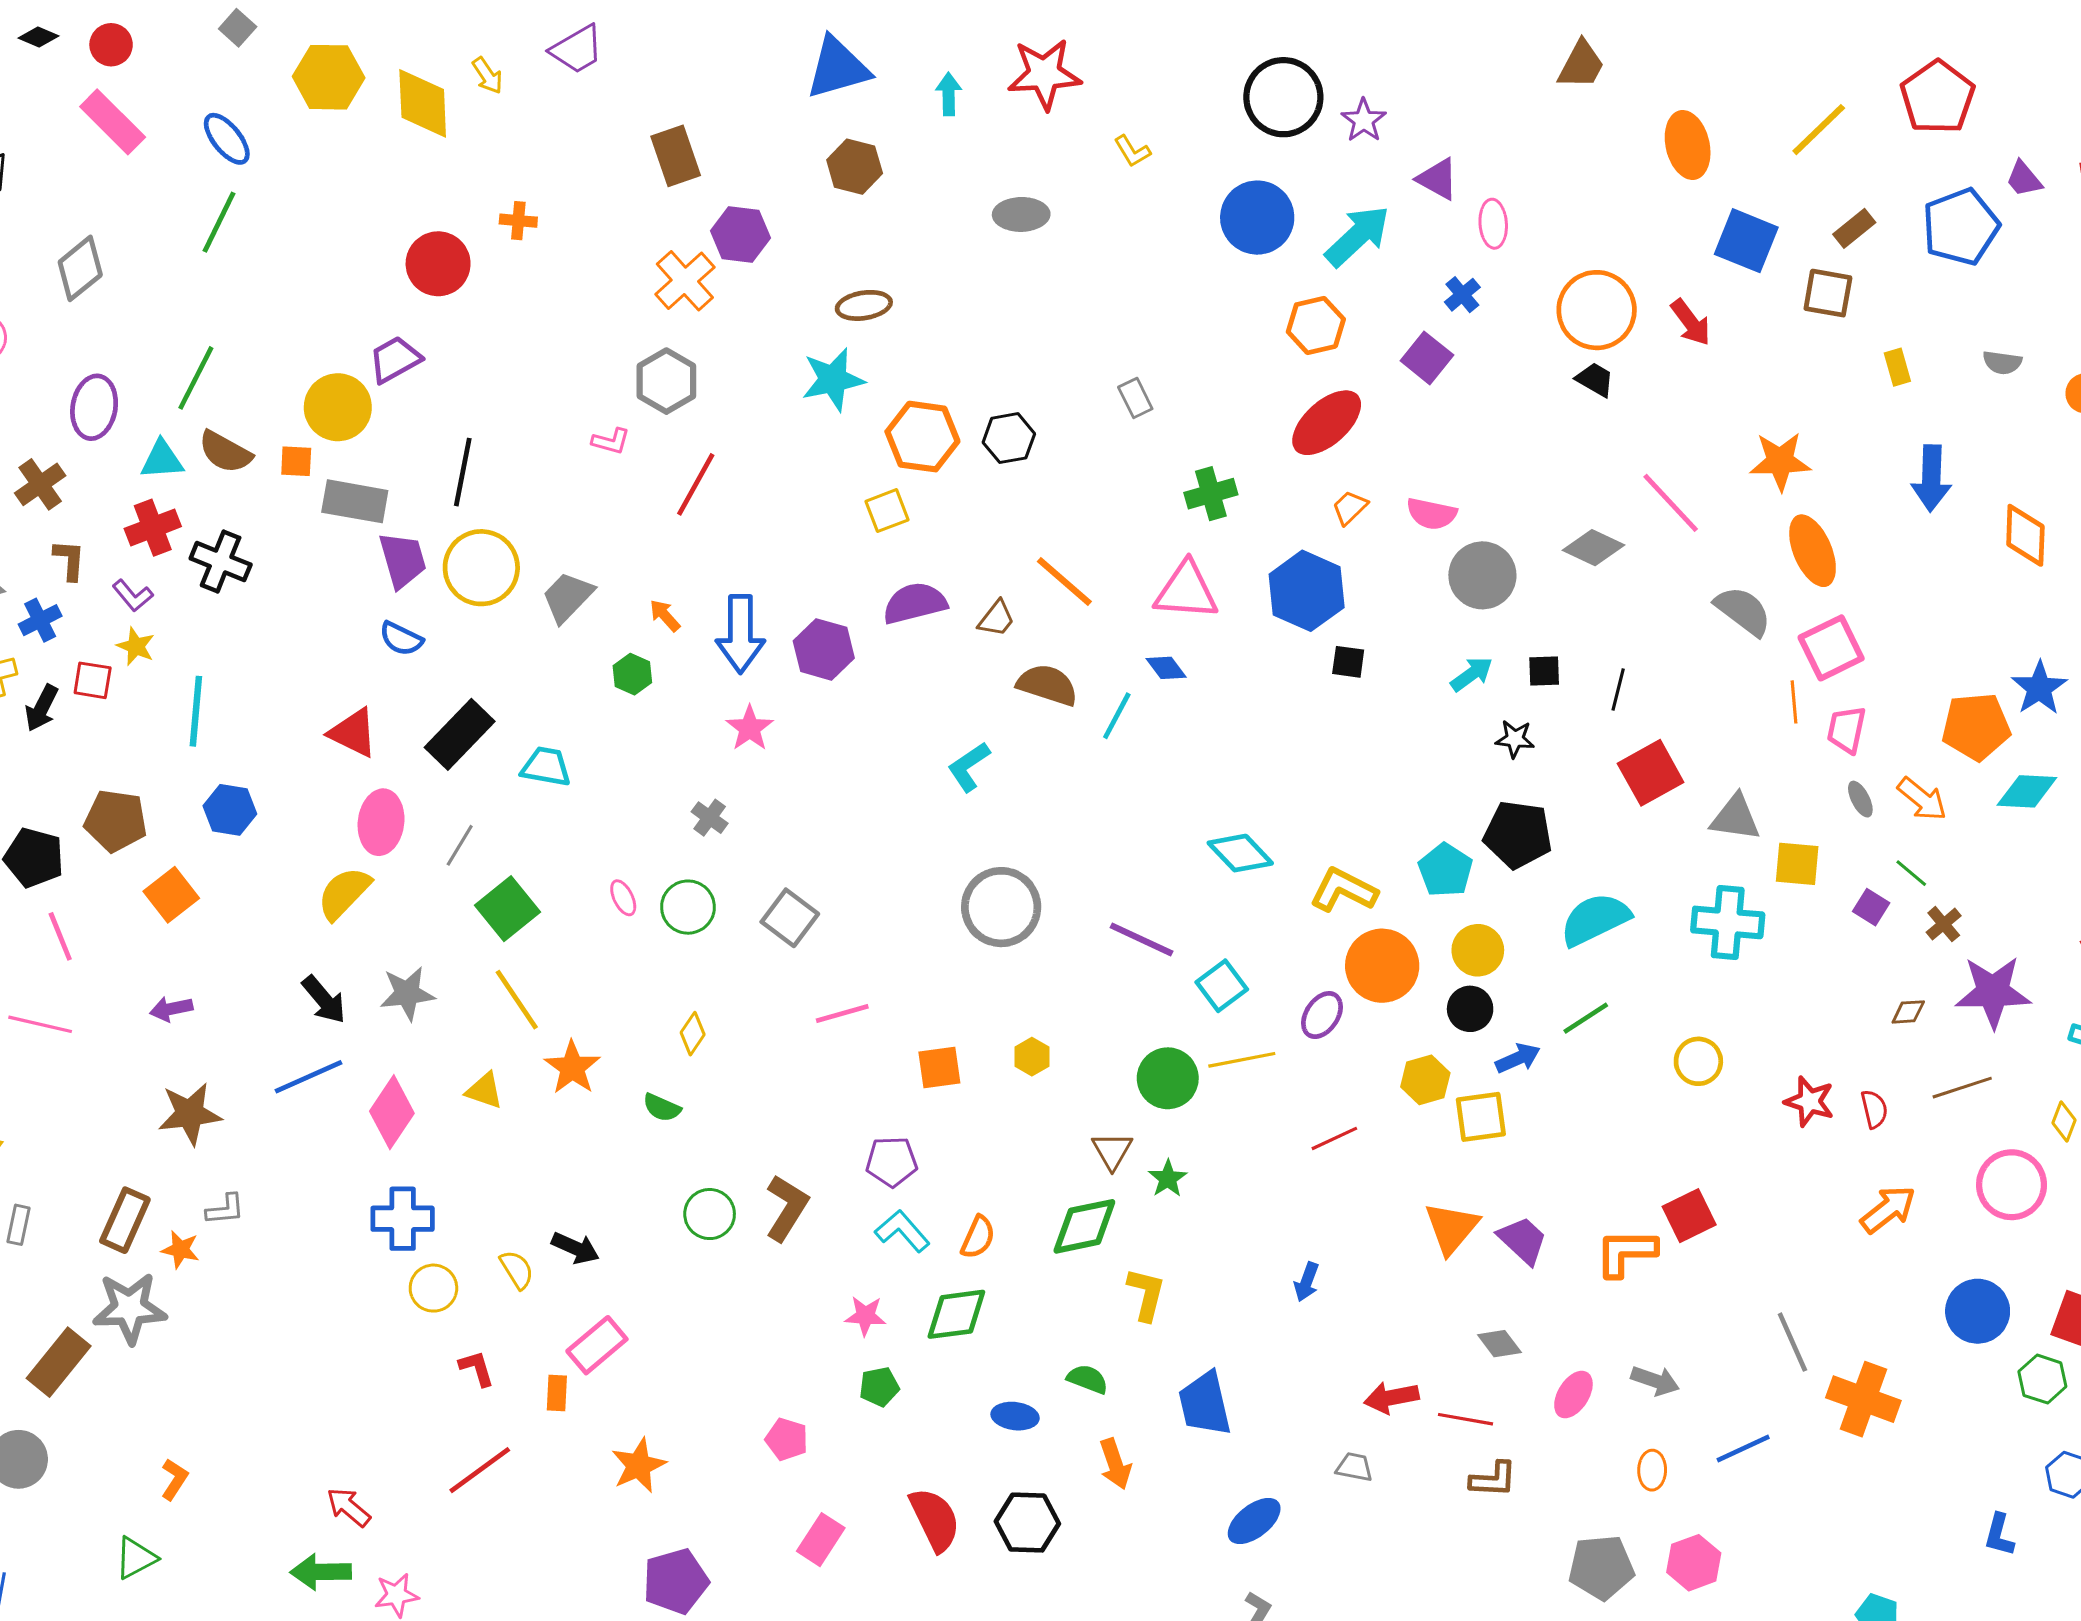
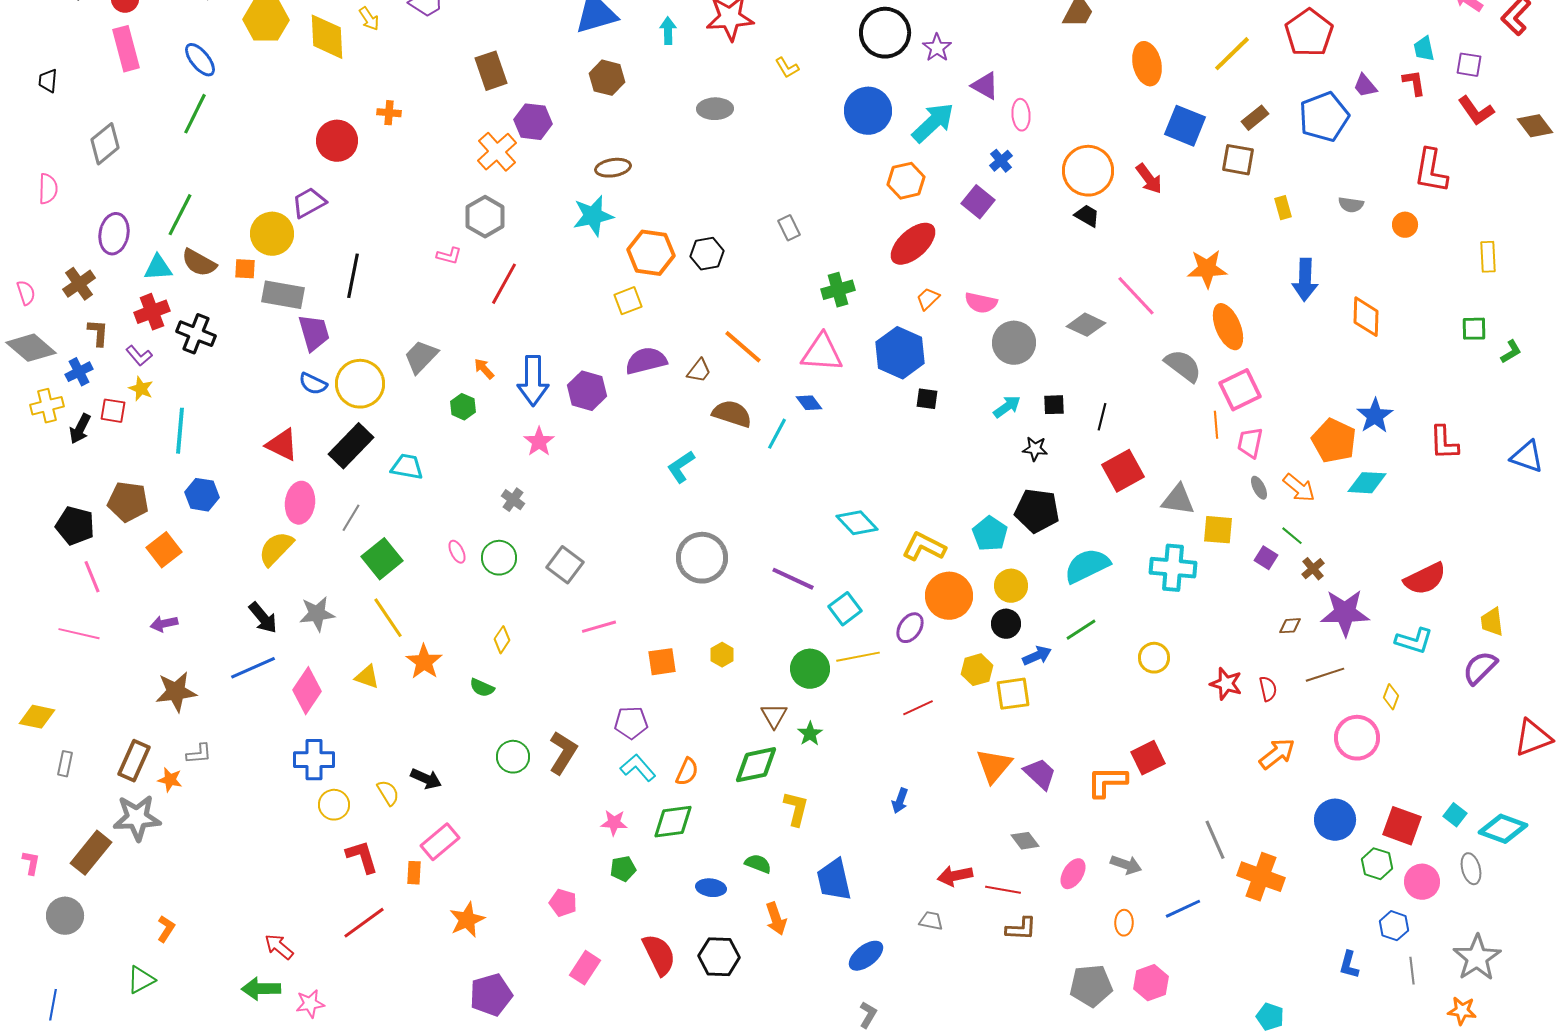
pink rectangle: (113, 122) -> (126, 49), turned 30
yellow circle: (481, 568) -> (360, 384), moved
orange pentagon: (1976, 727) -> (1334, 441), turned 30
red L-shape: (477, 1368) -> (362, 857), size x1.4

